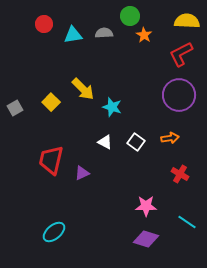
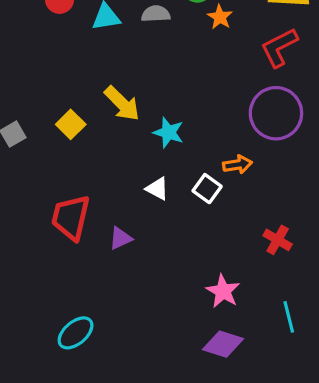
orange arrow: (170, 138) -> (237, 165), moved
pink star: (146, 206) -> (223, 291), turned 30
cyan line: (187, 222) -> (289, 317), turned 42

